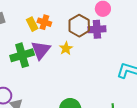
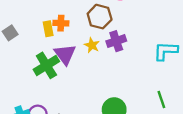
yellow rectangle: (32, 24) -> (48, 29), turned 32
purple cross: (97, 29) -> (116, 41), moved

